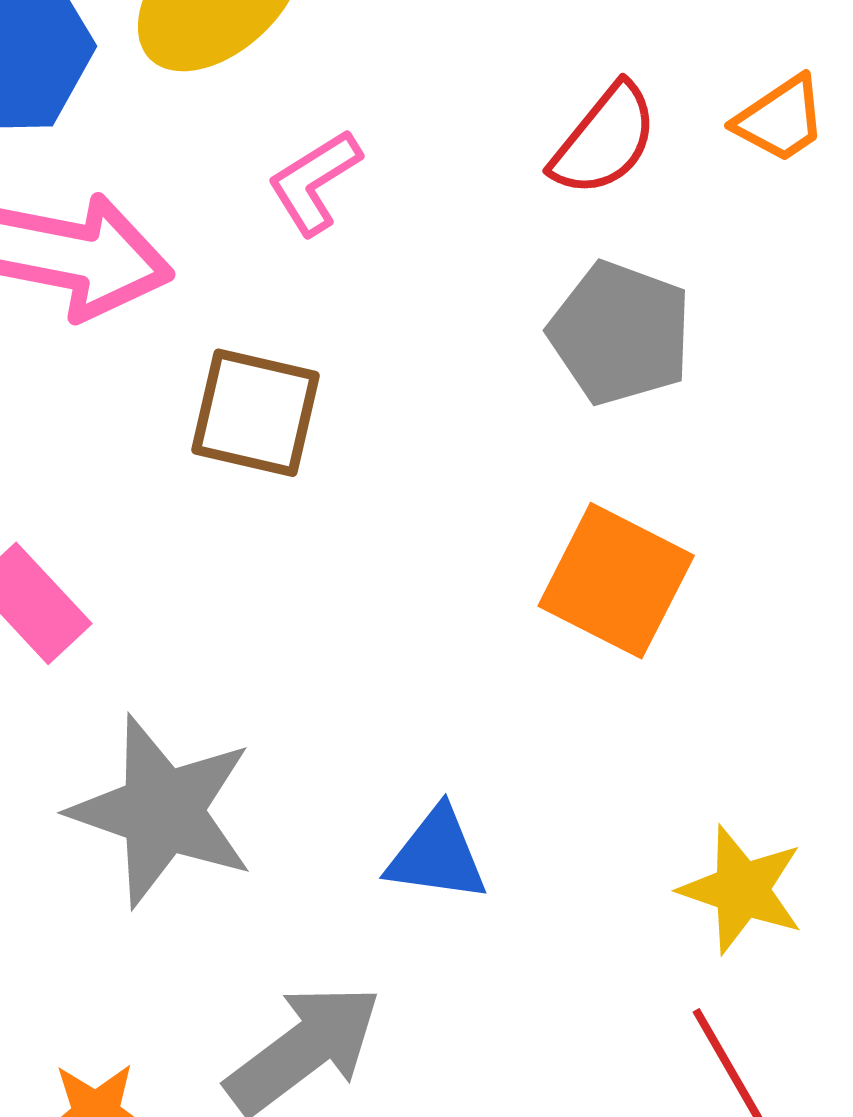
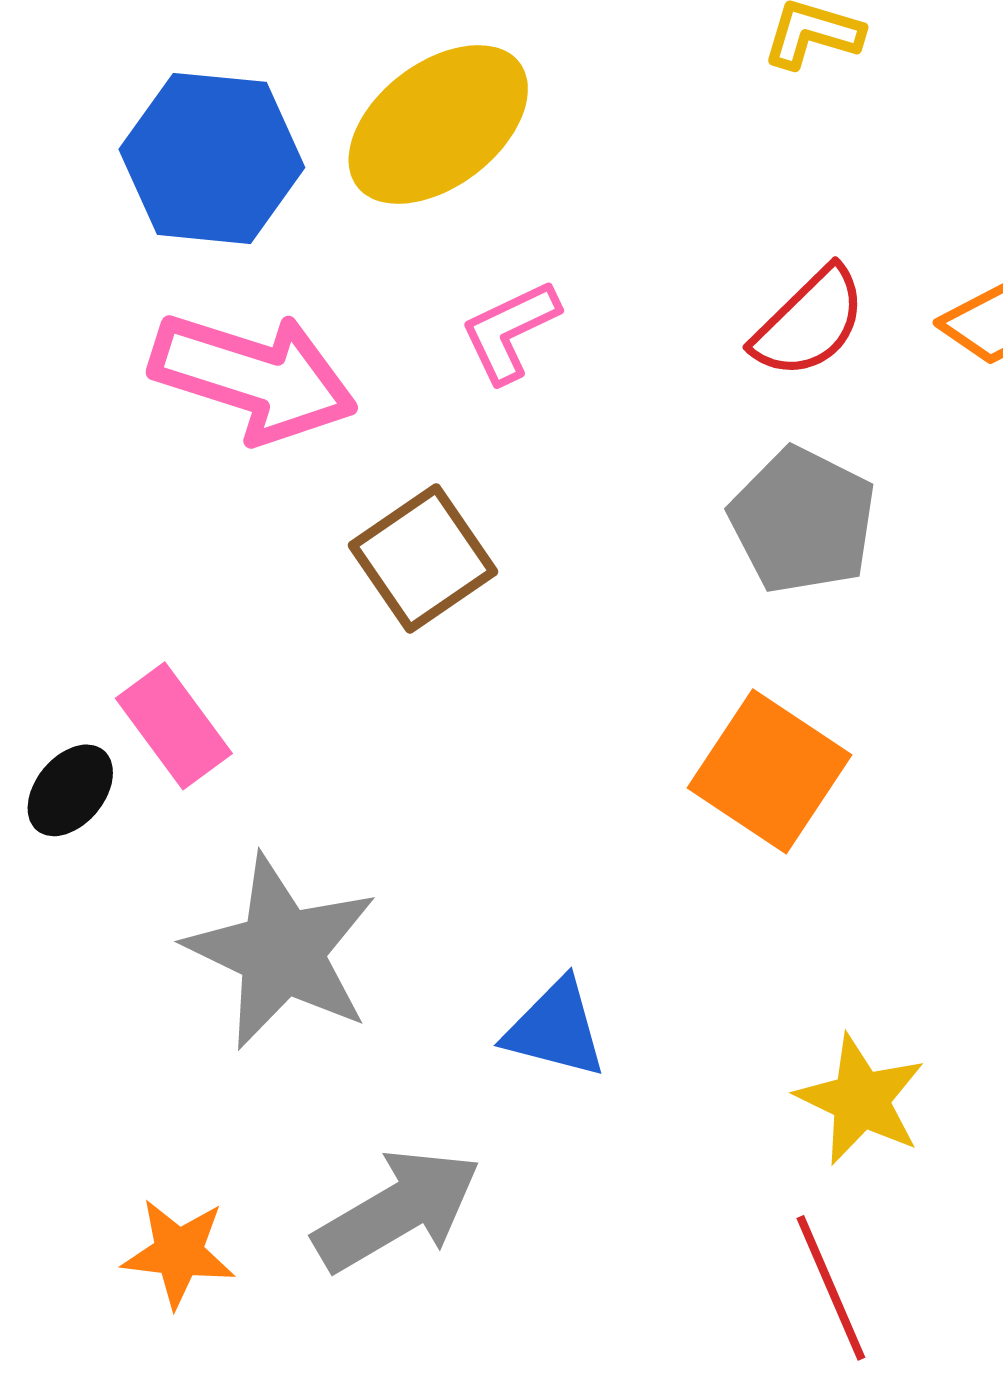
brown square: (255, 413) -> (423, 558), turned 36

